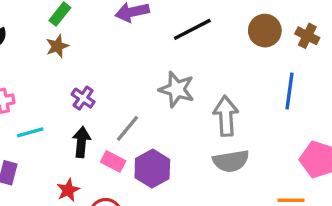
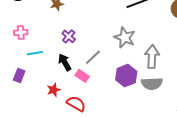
black arrow: (81, 142) -> (65, 62), turned -42
purple hexagon: (152, 169) -> (126, 76), moved

